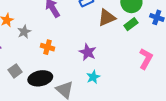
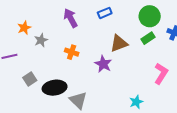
brown triangle: (107, 18) -> (119, 43), moved
orange cross: (47, 47) -> (72, 52), moved
cyan star: (93, 77) -> (136, 102), moved

